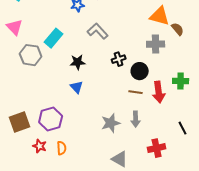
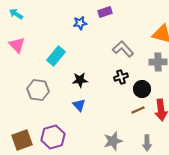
gray L-shape: (98, 31) -> (123, 49), moved
gray hexagon: (31, 55) -> (38, 90), moved
brown line: (136, 92) -> (138, 110), turned -32
gray arrow: (136, 119) -> (147, 143), moved

